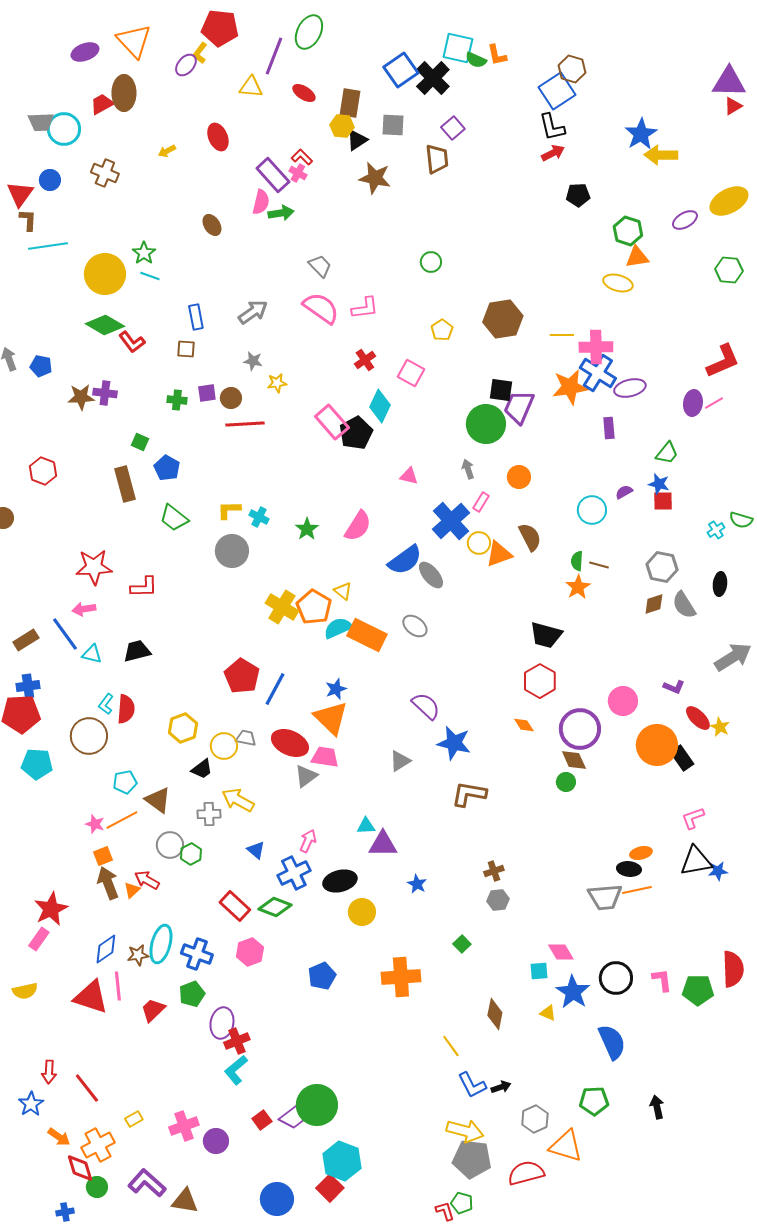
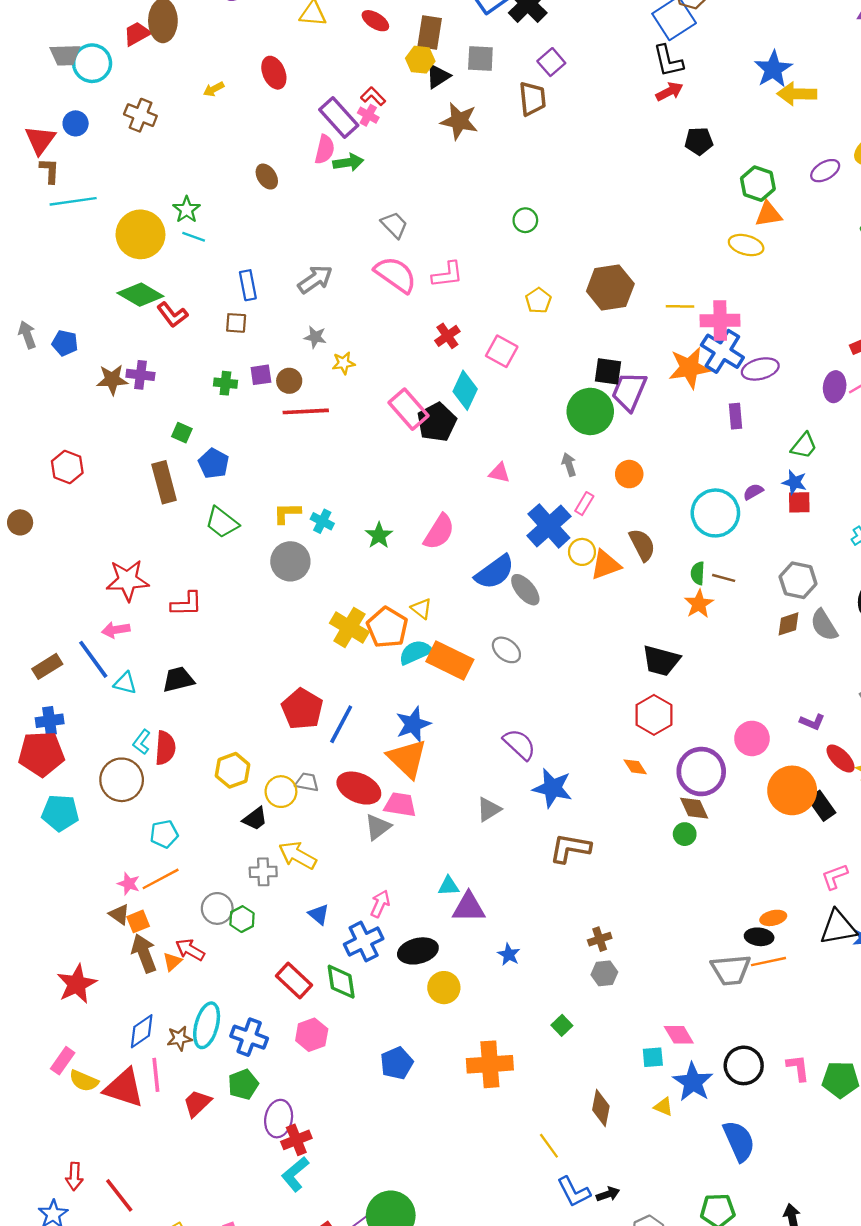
cyan circle: (592, 510) -> (715, 513), size x1.4
blue star: (336, 689) -> (413, 724), size x1.4
brown triangle: (158, 800) -> (119, 914), moved, size x0.7
green diamond: (275, 907) -> (341, 982), turned 60
pink rectangle: (39, 939) -> (63, 1061), moved
yellow semicircle: (25, 991) -> (84, 1081), moved, turned 35

